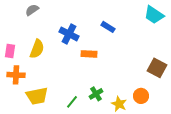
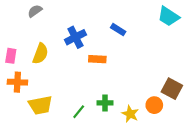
blue cross: (69, 34) -> (75, 37), turned 36
brown square: (157, 68) -> (172, 89), moved
green cross: (96, 94) -> (105, 103), turned 32

